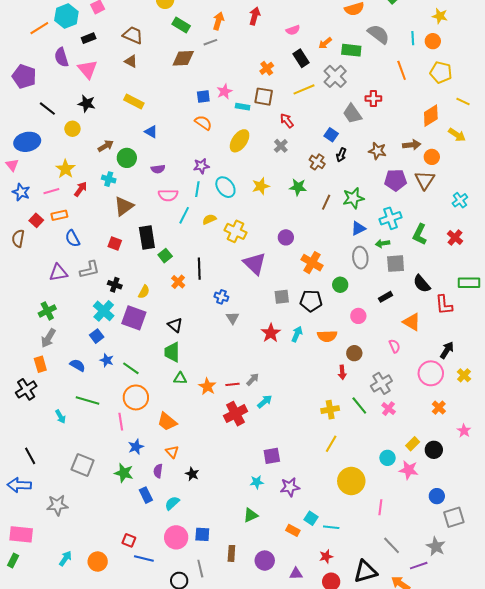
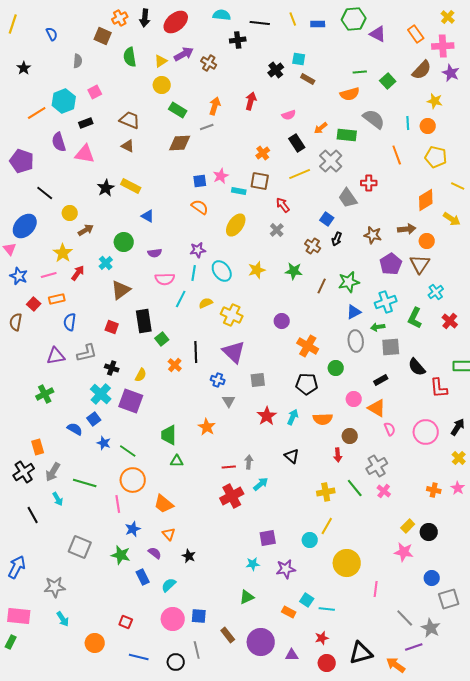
pink triangle: (88, 69) -> (85, 154), turned -40
black star: (87, 104) -> (106, 188), moved, turned 30
blue ellipse: (27, 142) -> (25, 226), turned -35
brown arrow: (106, 146) -> (86, 230), moved
cyan cross: (109, 179) -> (106, 263), turned 32
purple pentagon: (396, 180) -> (391, 264), turned -30
cyan cross: (460, 200) -> (436, 292), moved
blue semicircle: (72, 238) -> (70, 322), turned 36
purple triangle: (255, 264) -> (234, 352), moved
gray square: (282, 297) -> (258, 380), moved
orange triangle: (412, 322) -> (377, 408), moved
black triangle: (175, 325) -> (292, 456), moved
gray arrow: (48, 338) -> (53, 472), moved
black arrow: (447, 350) -> (458, 427), moved
blue semicircle: (78, 365) -> (75, 429), moved
pink circle: (431, 373) -> (426, 432), moved
gray arrow: (253, 379) -> (249, 462), turned -40
orange star: (207, 386) -> (207, 427), moved
orange cross: (439, 408) -> (434, 490), turned -32
pink star: (464, 431) -> (458, 488), moved
black line: (30, 456) -> (33, 515), moved
cyan circle: (388, 458) -> (310, 540), moved
purple semicircle: (158, 471) -> (155, 553), turned 120
blue arrow: (19, 485) -> (17, 567), turned 115
gray line: (392, 545) -> (405, 618), moved
brown rectangle: (231, 553) -> (228, 635), turned -42
cyan arrow: (65, 559) -> (63, 619), moved, turned 112
blue line: (144, 559) -> (139, 657), moved
purple circle: (265, 561) -> (261, 642), size x1.4

